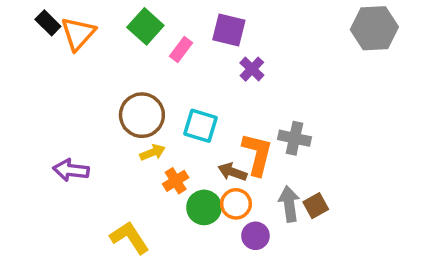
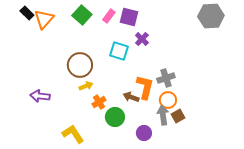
pink rectangle: (181, 50) -> (109, 16), moved
cyan square: (200, 126) -> (119, 51), moved
gray cross: (295, 138) -> (166, 78), turned -30
orange circle: (236, 204) -> (168, 100), moved

